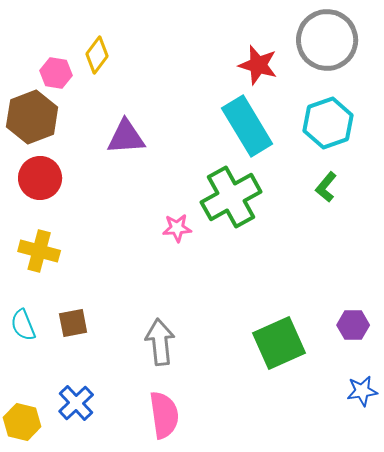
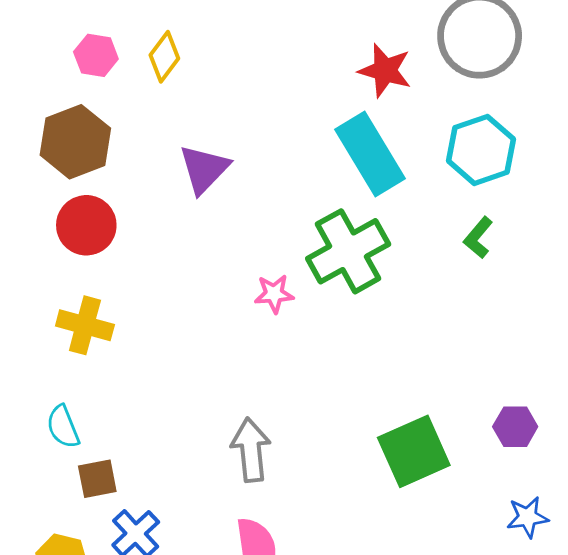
pink hexagon: (56, 73) -> (96, 55), moved
purple triangle: (126, 137) -> (204, 169), turned -42
brown square: (73, 323) -> (97, 479), moved

